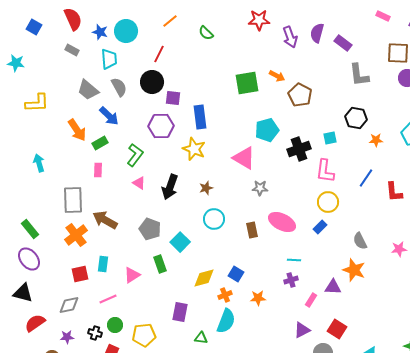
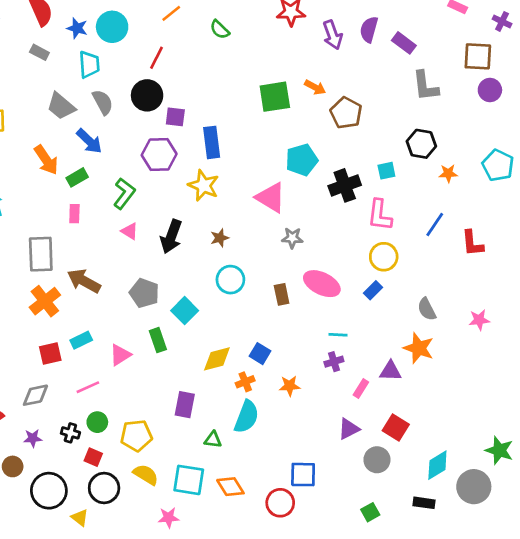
cyan rectangle: (103, 264) -> (81, 340), turned 56

